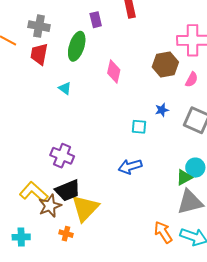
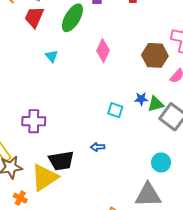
purple cross: (62, 156) -> (34, 121), turned -35
blue arrow: (130, 167) -> (98, 147), size x0.6
green triangle: (184, 177) -> (156, 104), moved
black trapezoid: (68, 190) -> (61, 161), moved

